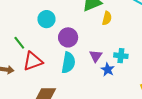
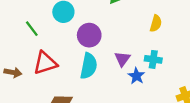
yellow semicircle: (107, 18) -> (156, 23), moved
green line: (19, 43) -> (32, 29), moved

